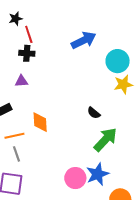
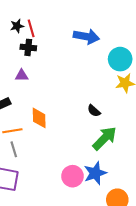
black star: (16, 19) -> (17, 26), moved
blue arrow: (84, 40) -> (86, 37), turned 35

